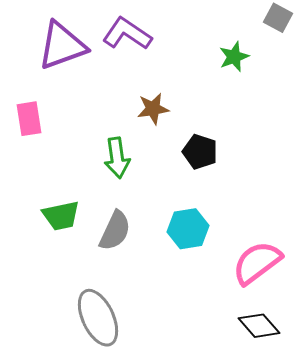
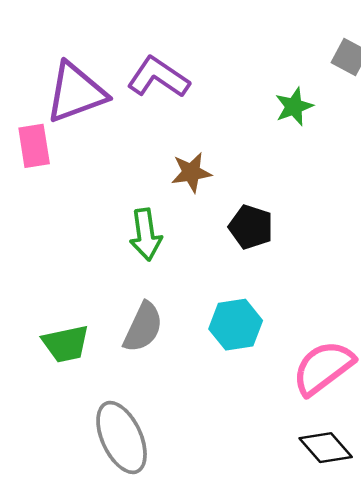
pink rectangle: (29, 119) -> (34, 146), moved
green trapezoid: (61, 216) -> (66, 344), moved

